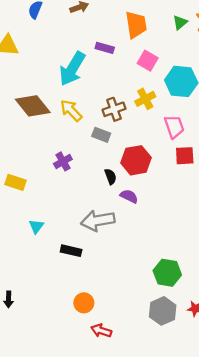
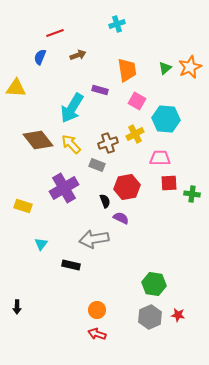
pink trapezoid: (174, 127) -> (160, 158), turned -70
purple cross: (63, 161) -> (64, 188), size x1.8
orange circle: (84, 303) -> (97, 310), moved

